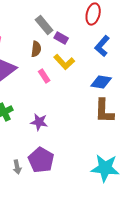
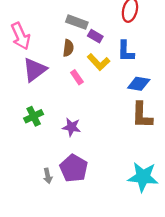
gray rectangle: (44, 25) -> (77, 22), turned -30
blue L-shape: (102, 46) -> (126, 51), moved, turned -40

